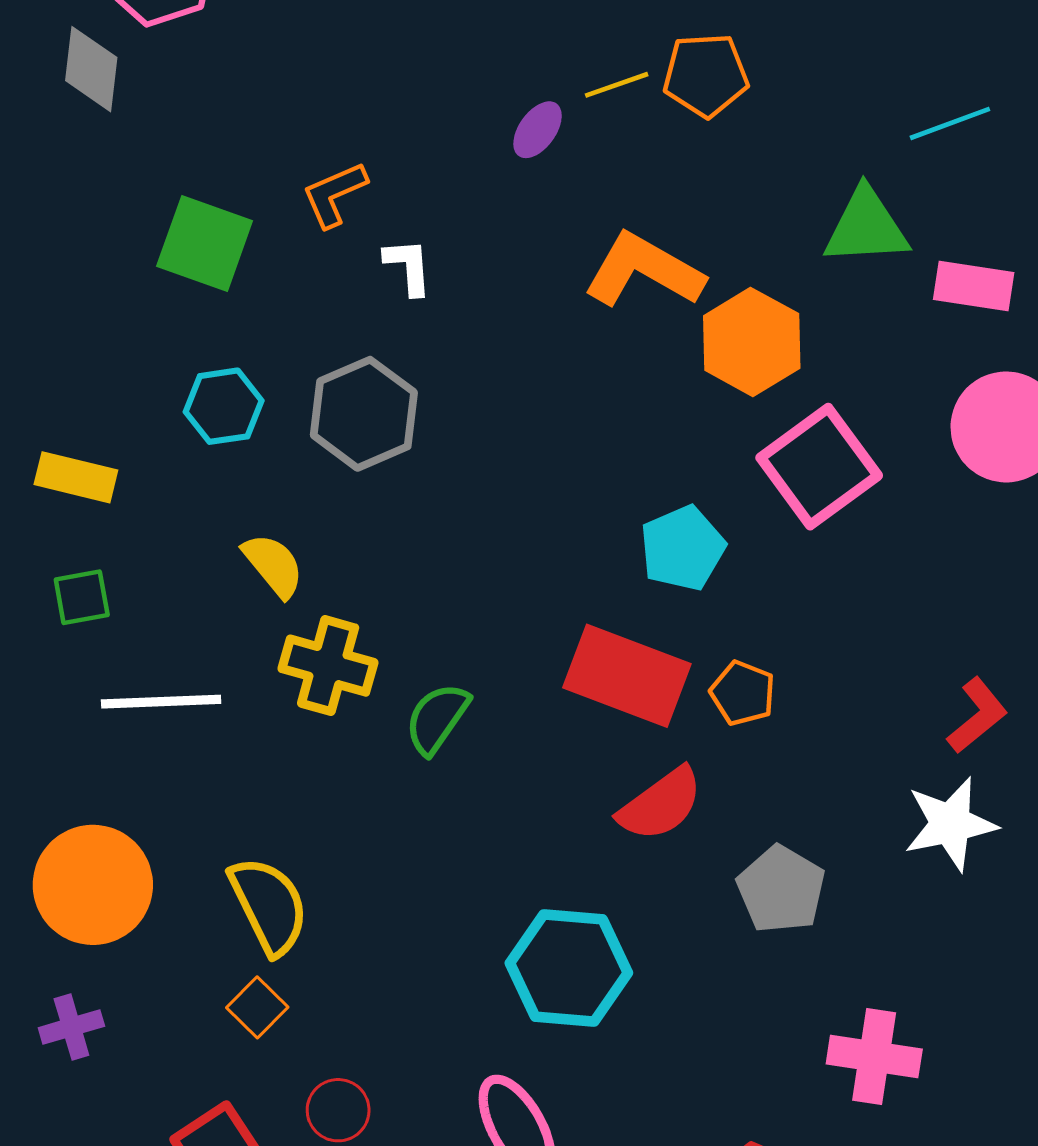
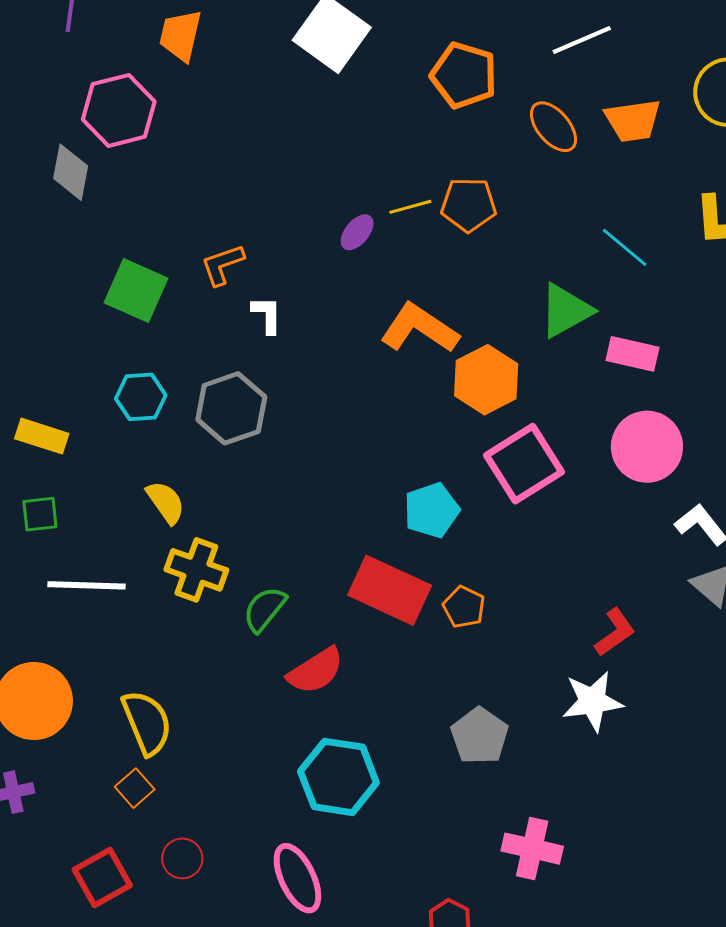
cyan line: (950, 123) -> (625, 247), turned 56
green triangle: (866, 227) -> (566, 311), turned -30
red semicircle: (661, 804) -> (316, 671), moved

